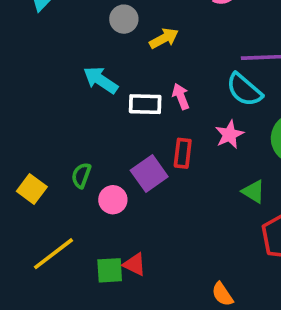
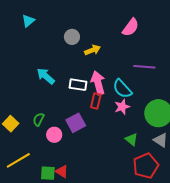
cyan arrow: (101, 80) -> (46, 76), moved
cyan semicircle: (244, 90) -> (122, 89), moved
pink arrow: (181, 96) -> (98, 83), size x1.6
red rectangle: (183, 153) -> (96, 101), moved

